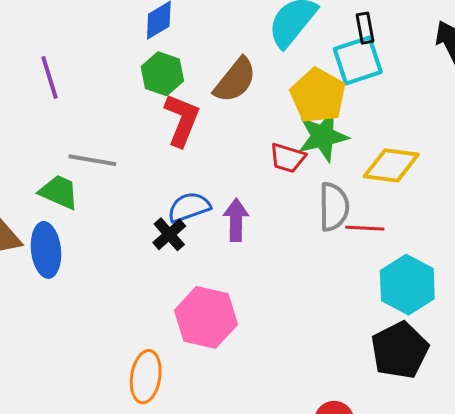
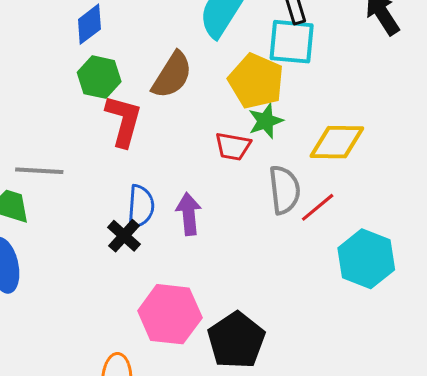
cyan square: (358, 60) -> (292, 42), turned 30
green star: (323, 136) -> (266, 121), size x0.7
blue semicircle: (189, 207) -> (141, 207), turned 120
red line: (365, 228) -> (318, 207), turned -36
black pentagon: (400, 350) -> (236, 340), moved

